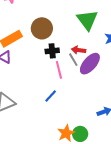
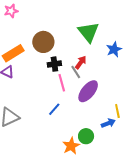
red arrow: (78, 50) -> (81, 62), turned 120
purple ellipse: (90, 64) -> (88, 91), moved
green circle: (80, 134) -> (86, 136), moved

